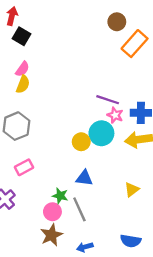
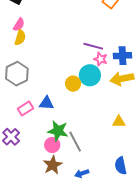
blue triangle: (84, 178) -> (46, 103), moved
yellow triangle: (132, 190) -> (119, 122), turned 40
green star: (60, 196) -> (58, 131), size x1.5
blue semicircle: (131, 241) -> (121, 166), turned 72

